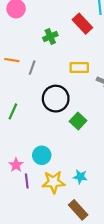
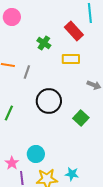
green cross: (50, 37) -> (44, 43), turned -32
yellow rectangle: (79, 68) -> (71, 59), moved
green square: (78, 121) -> (81, 118), moved

